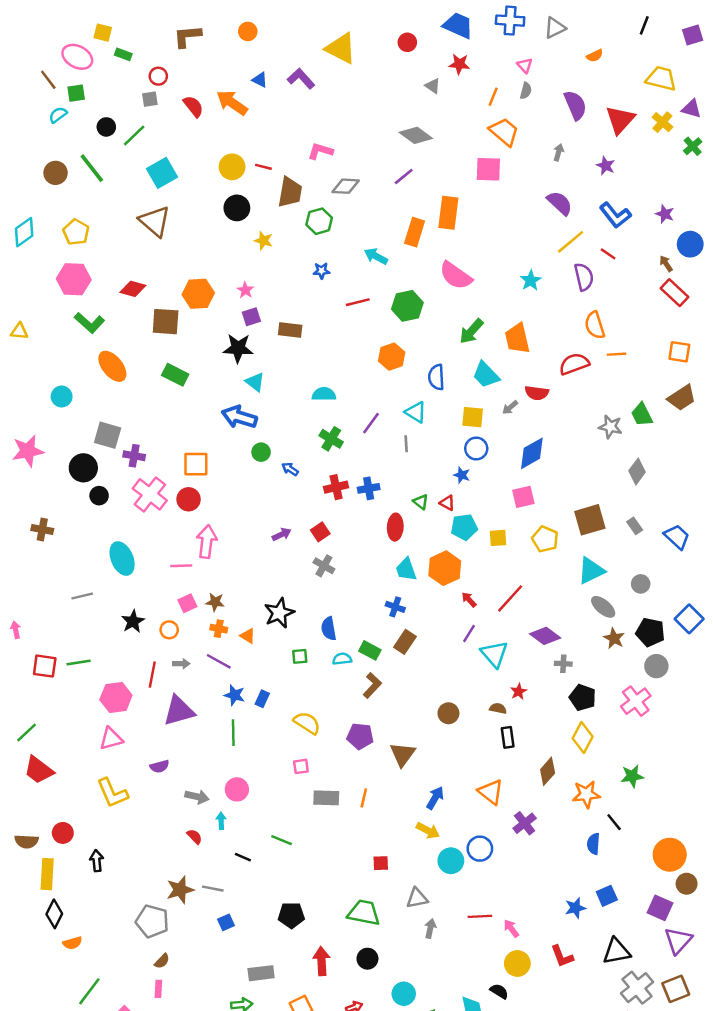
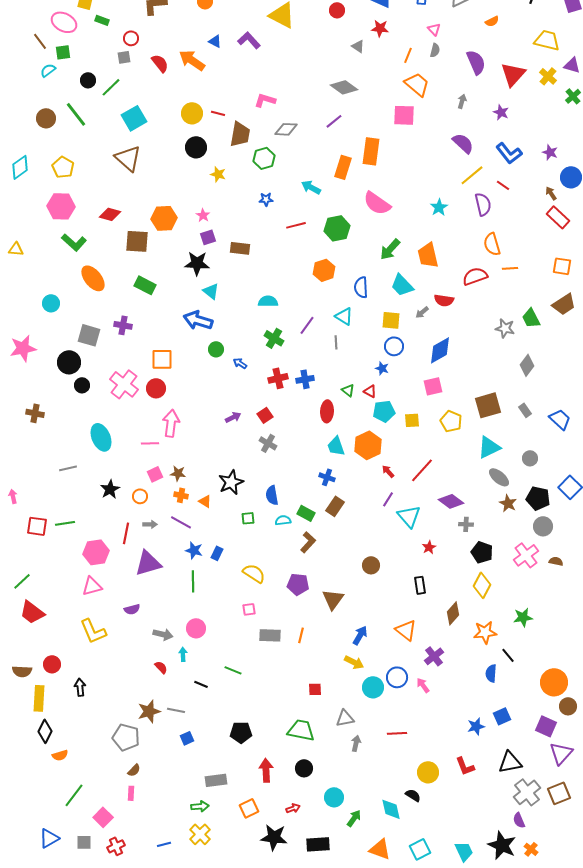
purple cross: (134, 456) -> (123, 325), moved
brown semicircle: (498, 708) -> (556, 561), moved
pink arrow: (511, 928) -> (423, 685), moved

